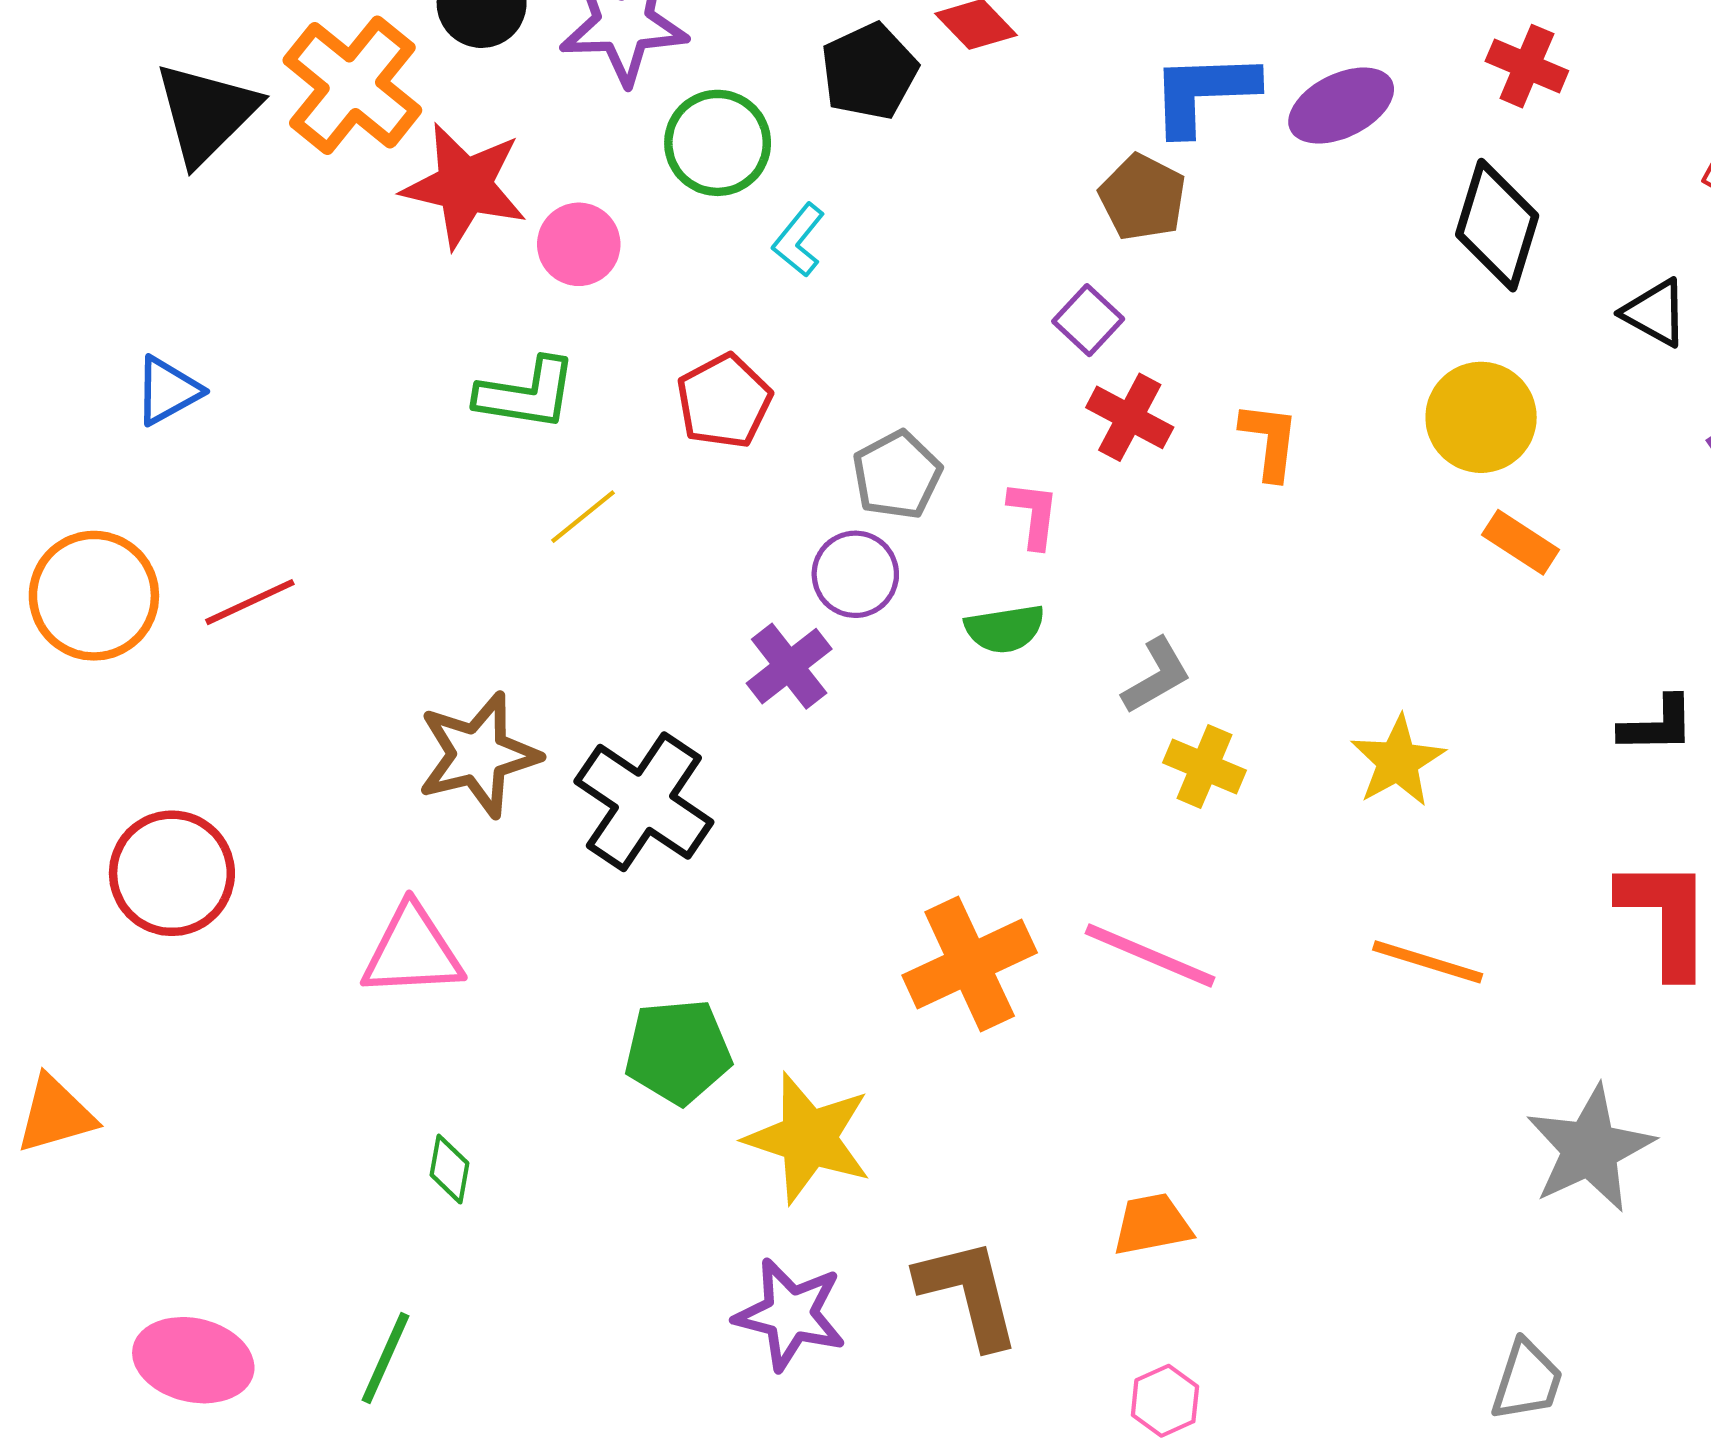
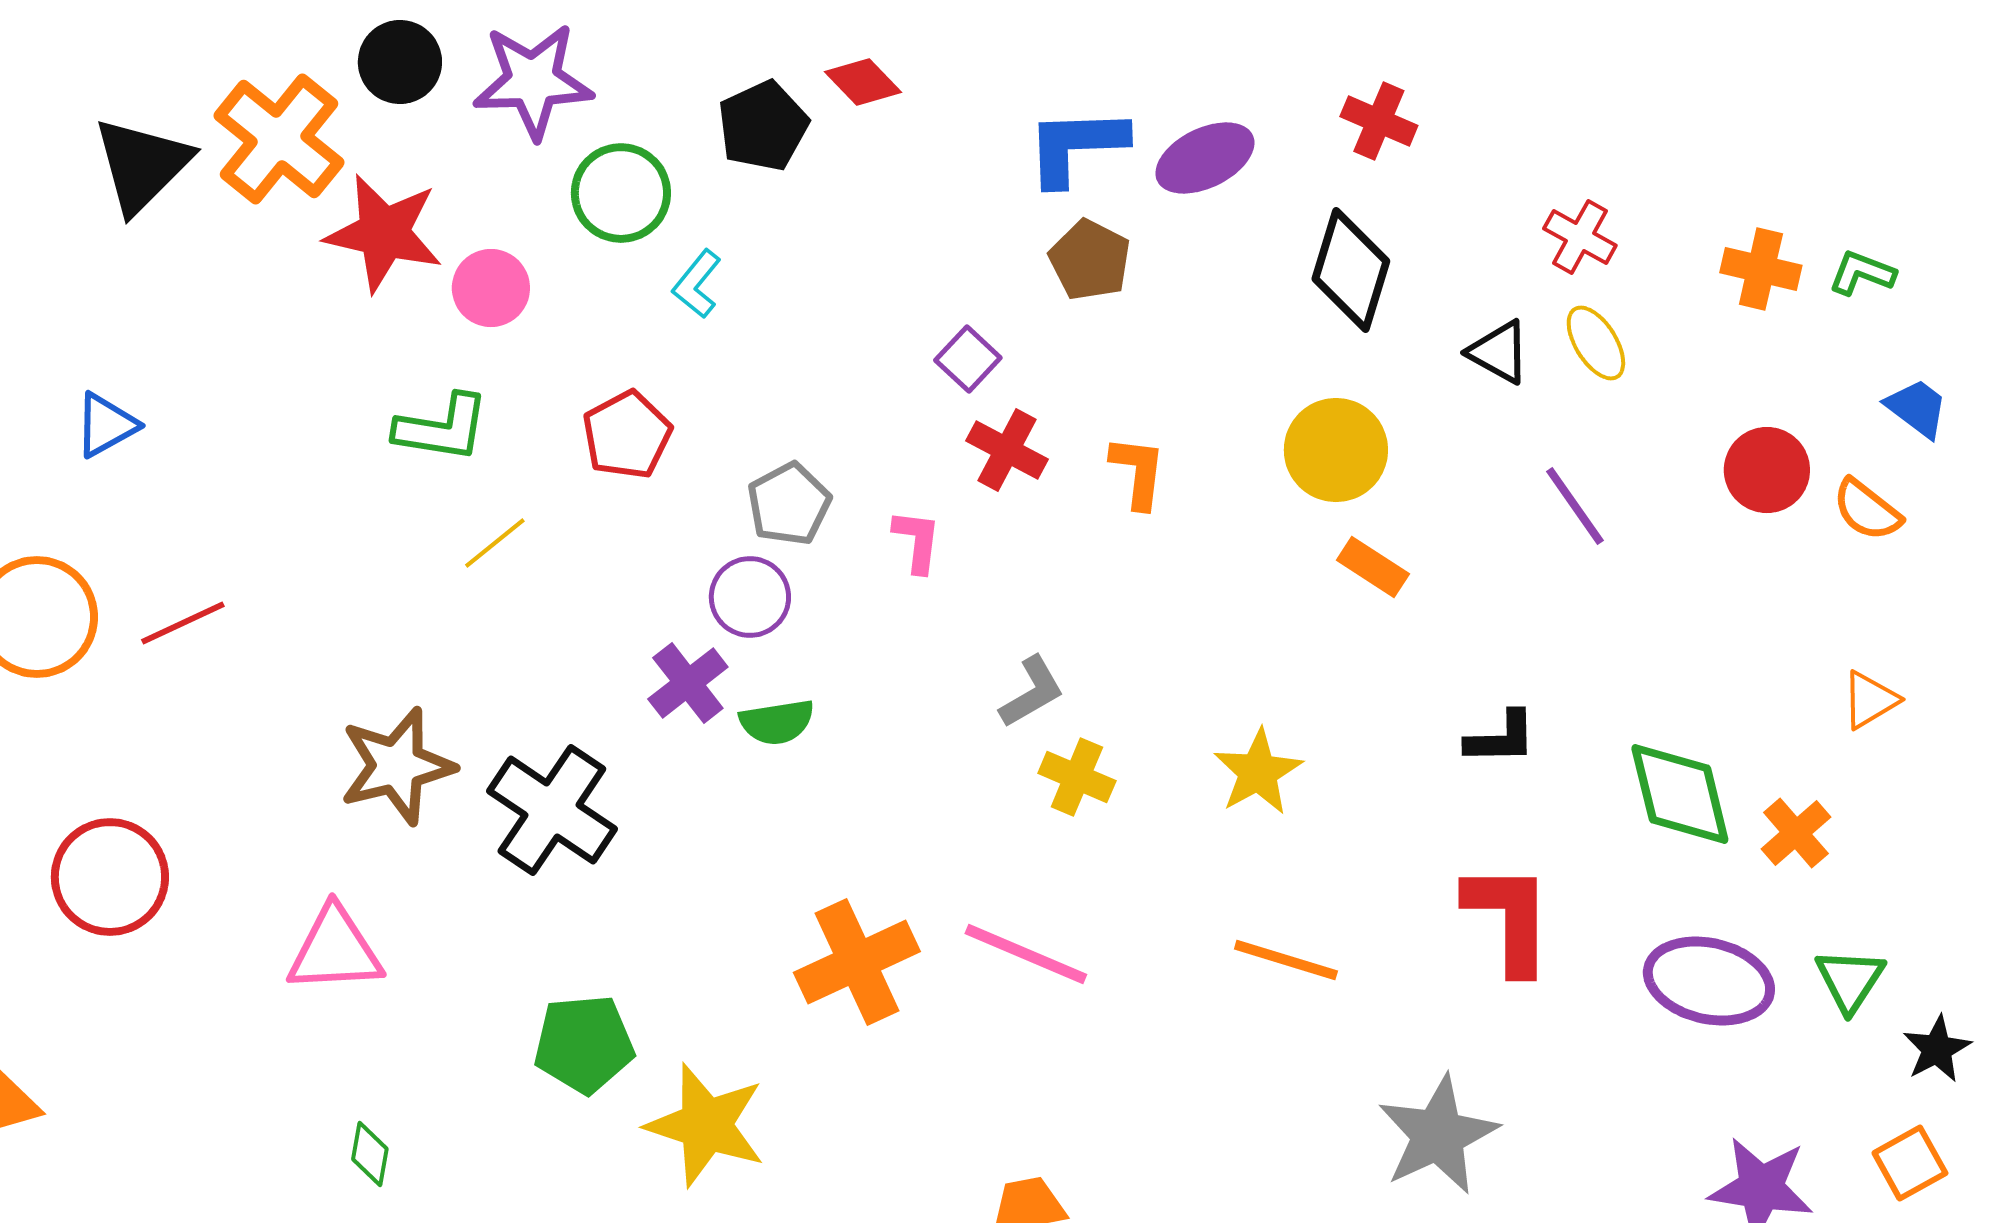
brown pentagon: (1143, 197) -> (1090, 260), moved
green semicircle: (1005, 629) -> (777, 722), moved

